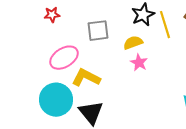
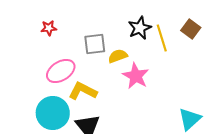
yellow semicircle: (133, 43) -> (118, 56), moved
pink star: (139, 63) -> (136, 76), size x1.5

